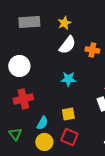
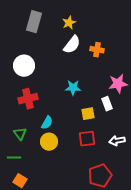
gray rectangle: (29, 22) -> (34, 22), turned -70
cyan star: (68, 79) -> (73, 88), moved
yellow square: (68, 114) -> (88, 114), moved
red square: (69, 137) -> (87, 139), moved, turned -30

